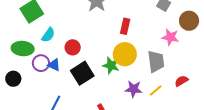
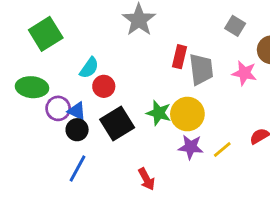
cyan semicircle: (48, 35) -> (89, 68), moved
yellow circle: (125, 54) -> (187, 114), moved
gray trapezoid: (156, 61) -> (201, 69), moved
black circle: (13, 79) -> (77, 130), moved

